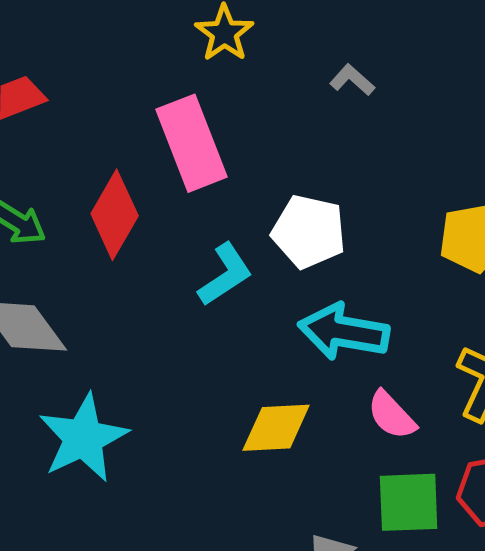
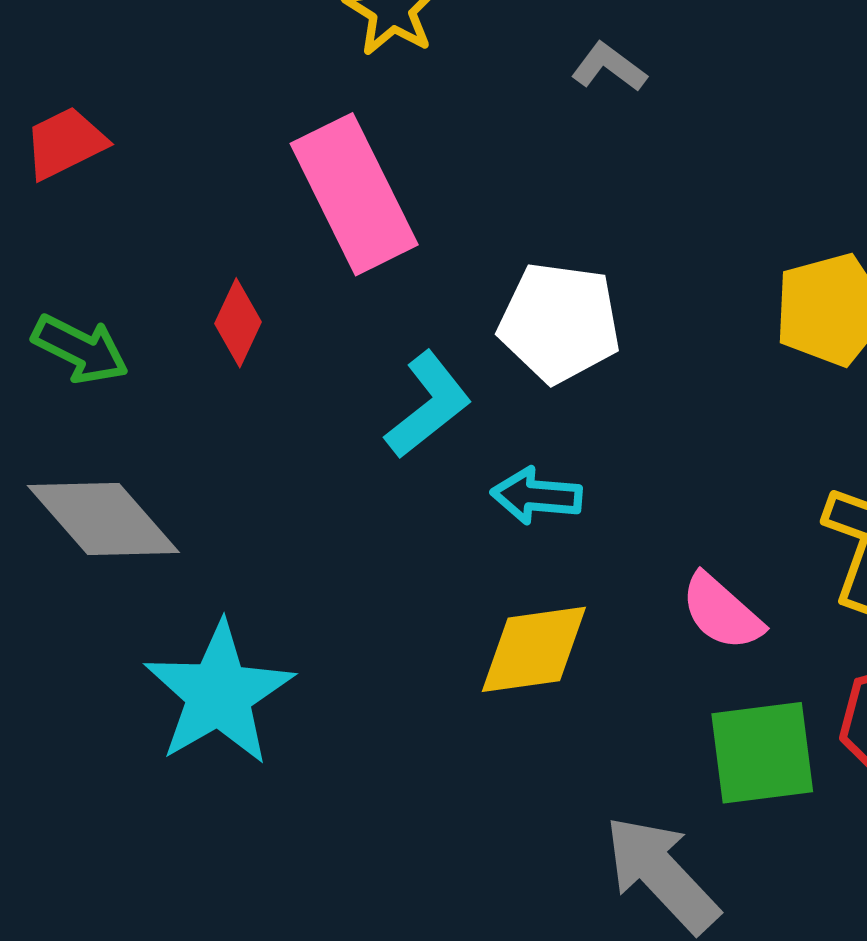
red diamond: (115, 215) -> (238, 323), size x0.6
cyan arrow: (344, 332) -> (536, 496), moved, size x0.6

